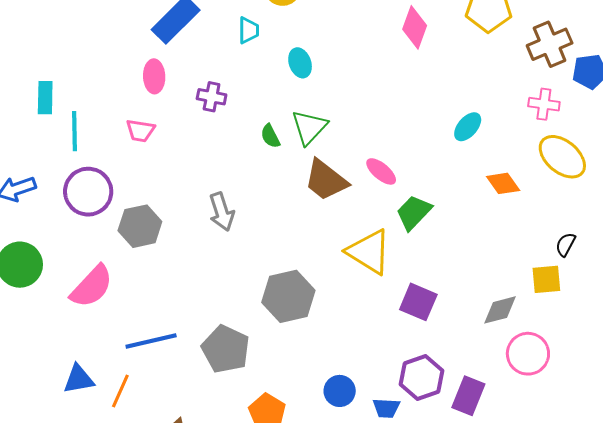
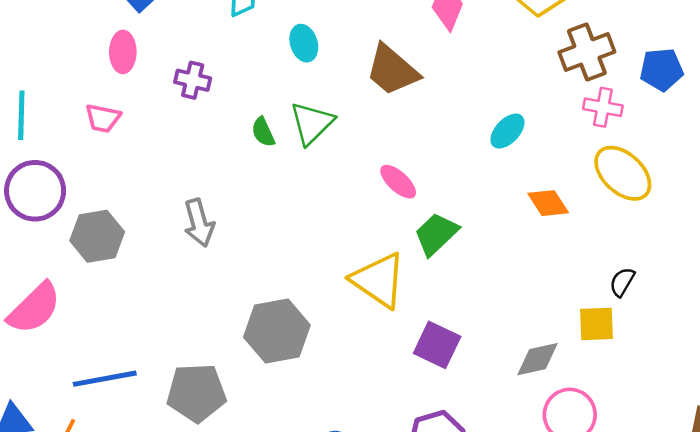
brown cross: (550, 44) -> (587, 52), moved
brown trapezoid: (326, 180) -> (392, 70), moved
gray pentagon: (226, 349) -> (196, 393), turned -30

